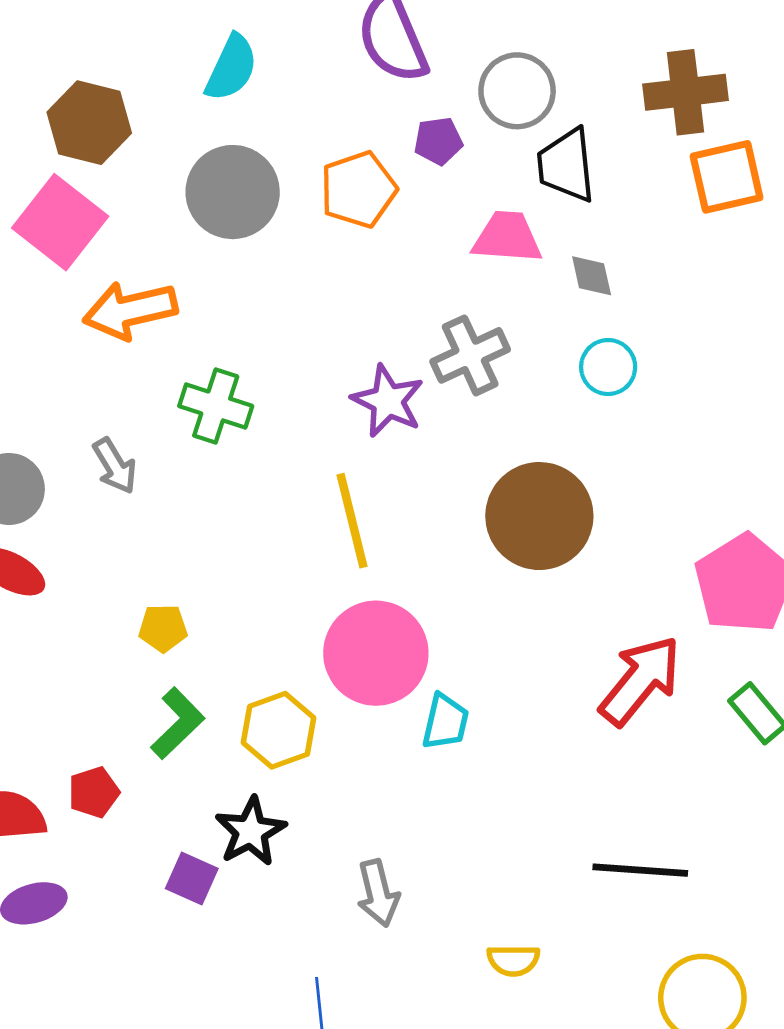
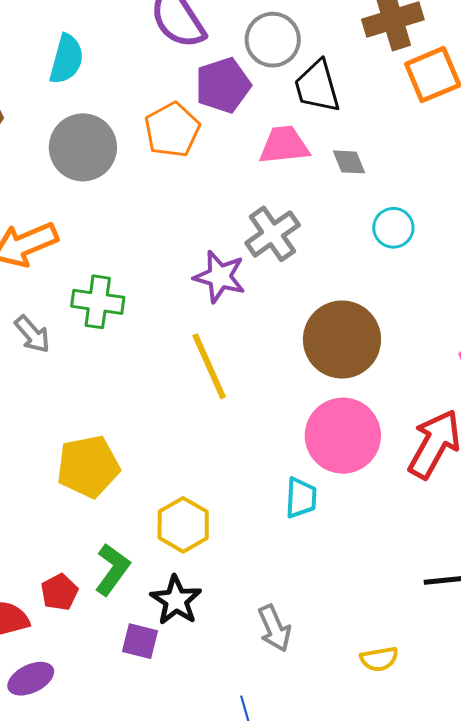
purple pentagon: (438, 141) -> (223, 85), size x1.6
cyan circle: (608, 367) -> (393, 228), moved
gray arrow: (115, 466) -> (32, 334), moved
yellow pentagon: (163, 628) -> (88, 467), size x1.8
pink circle: (376, 653) -> (343, 436), moved
green L-shape: (178, 723) -> (112, 569), moved

